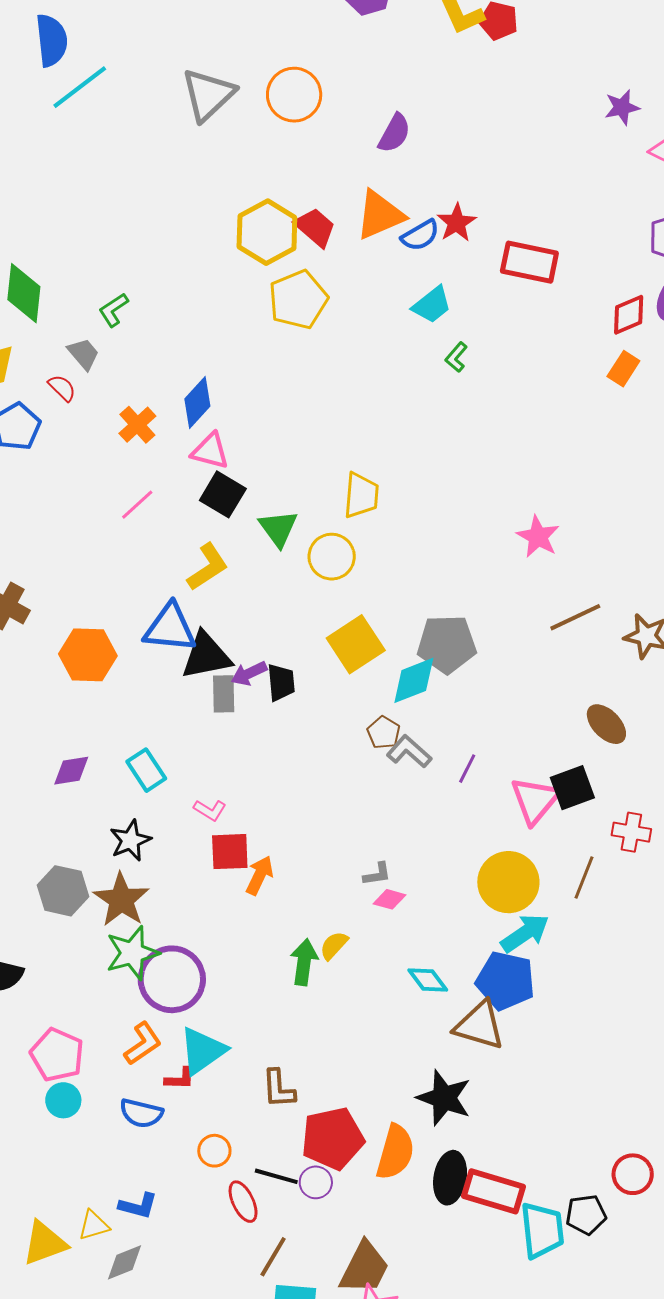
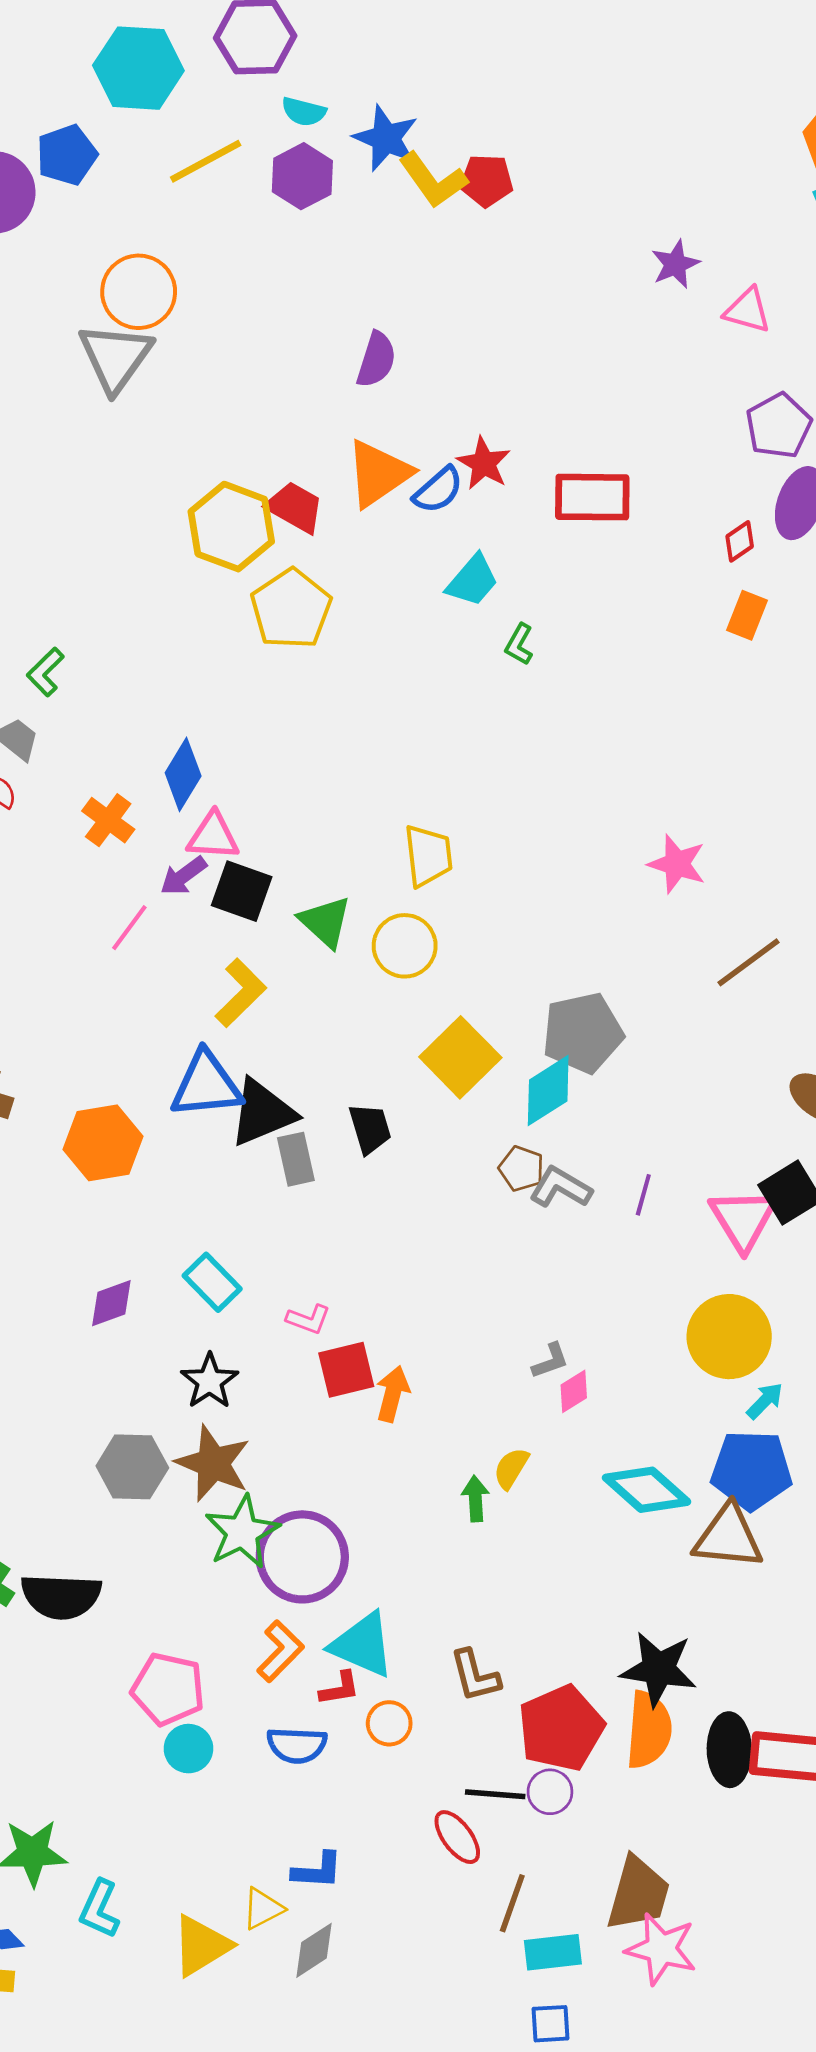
orange circle: (294, 95) -> (139, 292), moved
red diamond: (629, 315) -> (740, 541), size x0.7
purple arrow: (249, 673) -> (183, 876), moved
pink diamond: (389, 899) -> (574, 1391), turned -36
cyan arrow: (525, 933) -> (765, 1401), size x0.6
green arrow: (304, 962) -> (475, 1499), size x0.7
cyan diamond: (428, 980) -> (647, 1490), size x1.5
cyan triangle: (202, 1051) -> (362, 1645), turned -50
black star: (444, 1098) -> (659, 1669), moved
orange circle: (214, 1151) -> (389, 1723), moved

